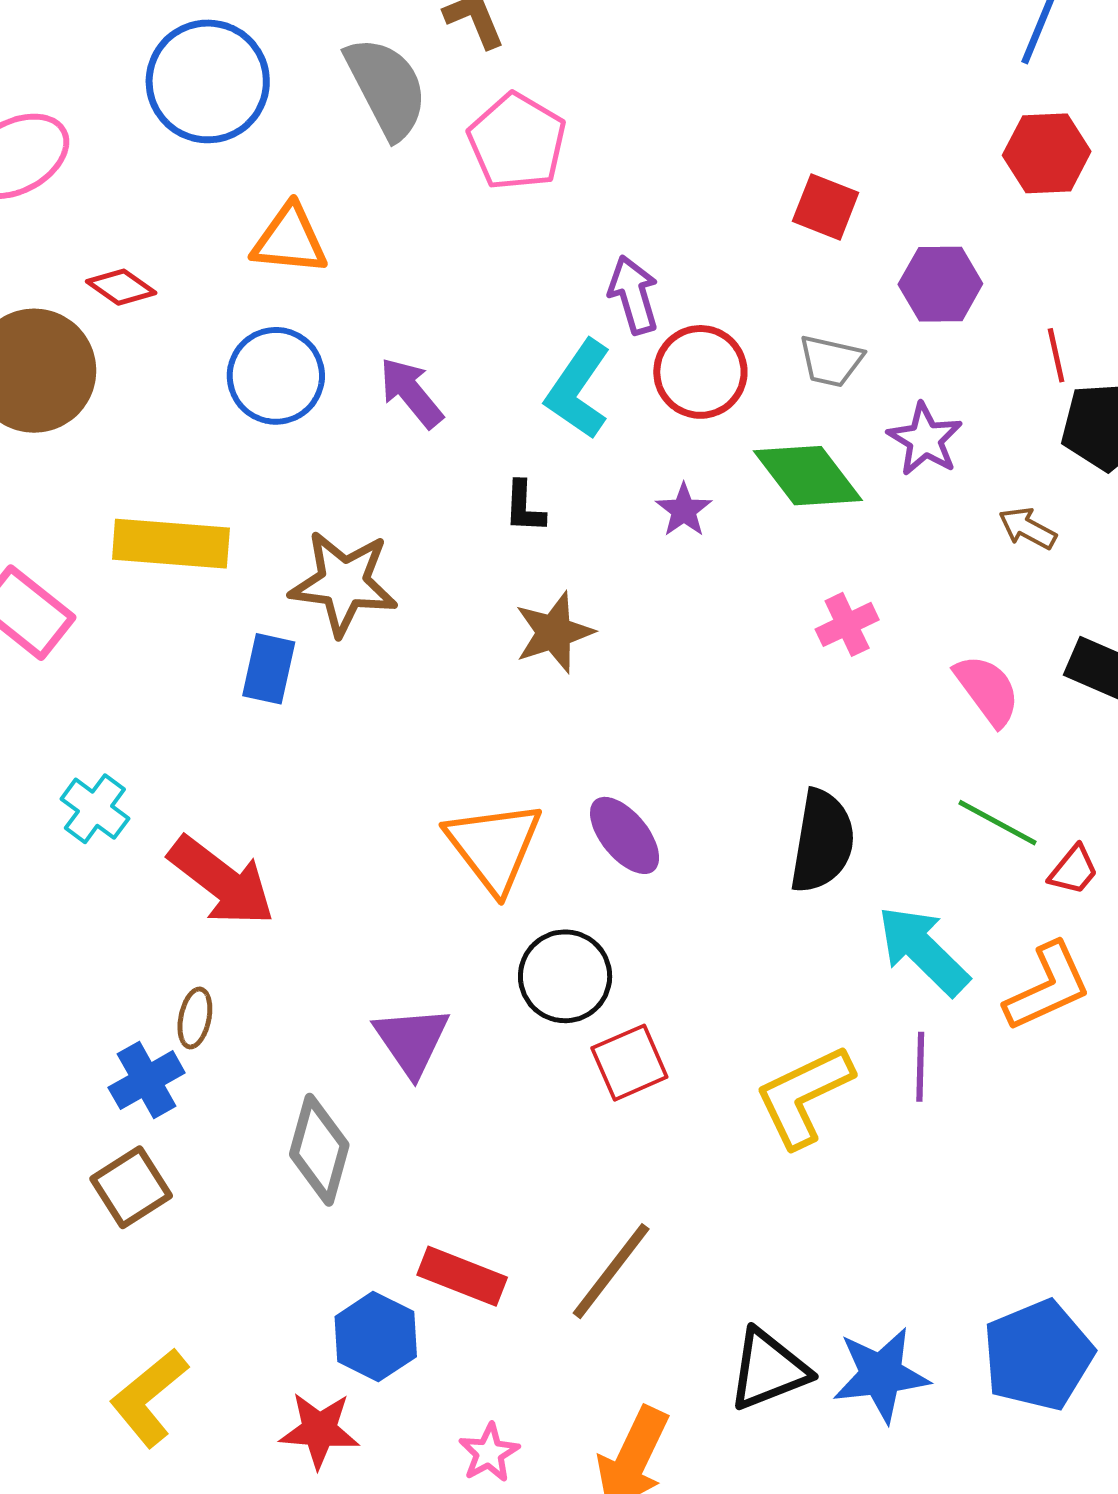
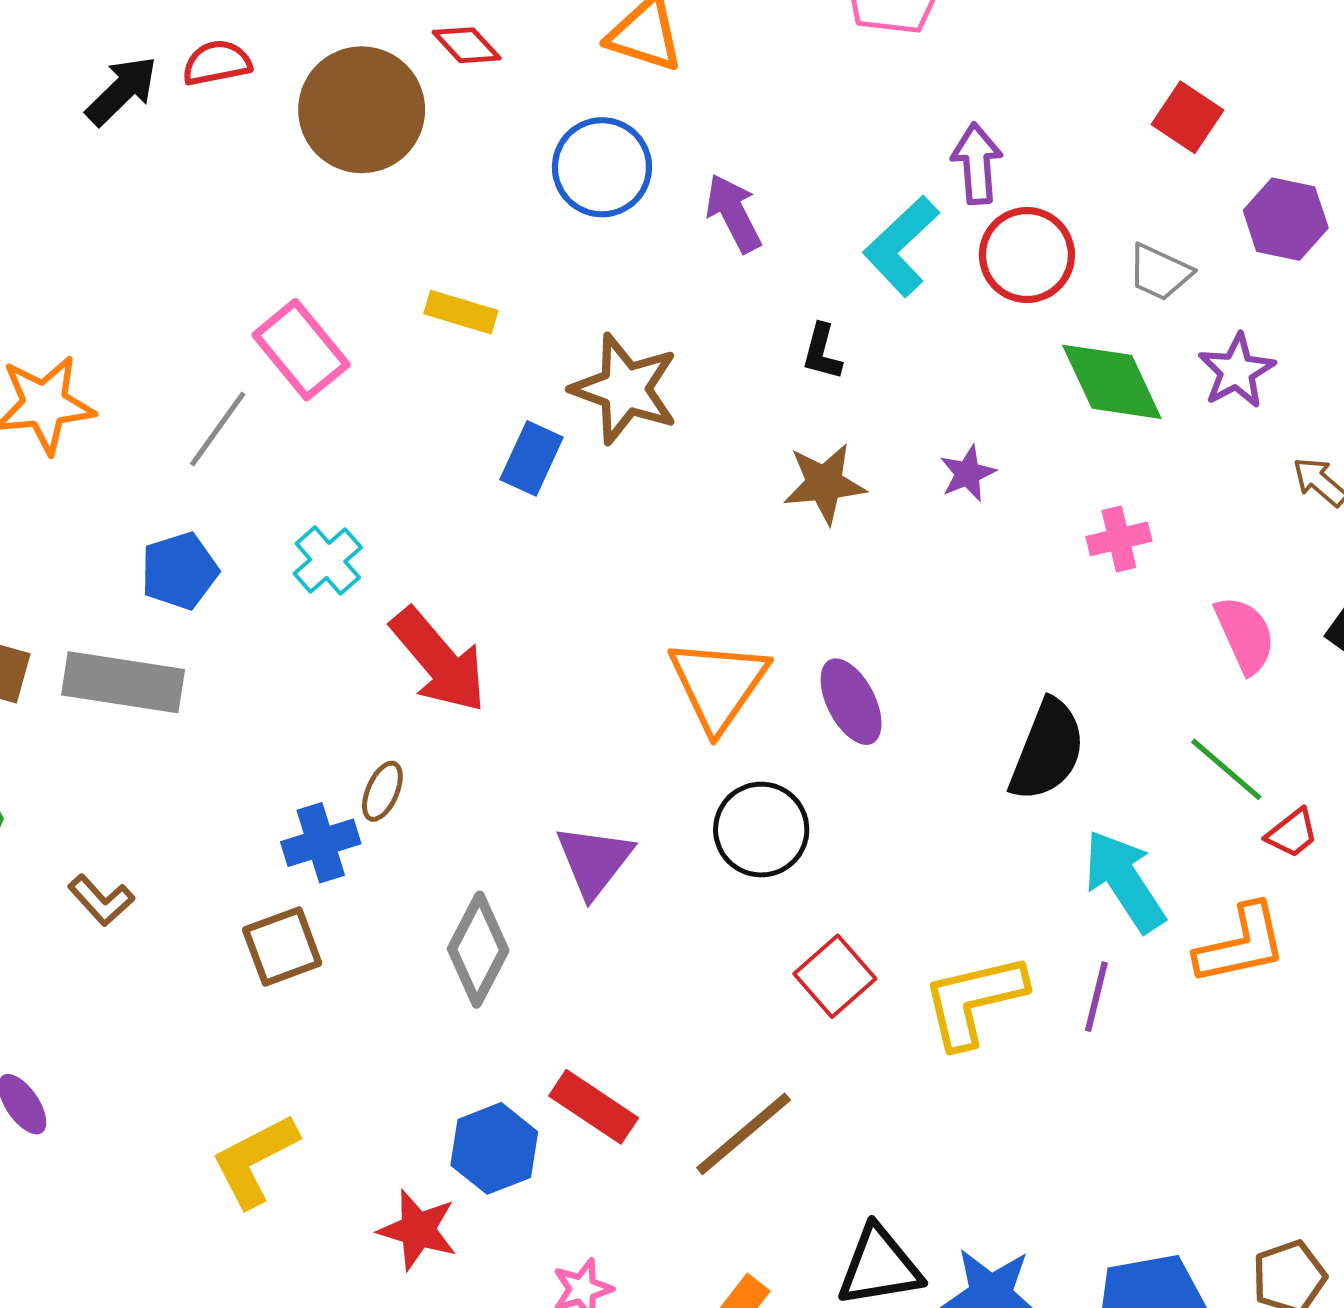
purple star: (684, 510) -> (968, 473), moved
yellow rectangle: (171, 544) -> (461, 312), size x0.6
red square: (629, 1063) -> (835, 976), moved, turned -30

